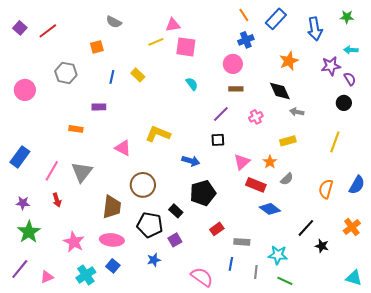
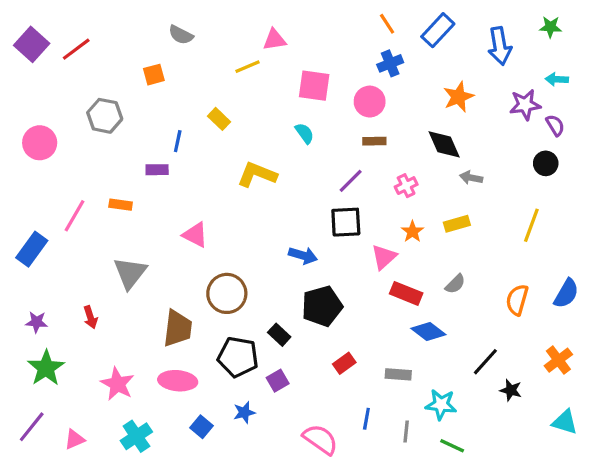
purple square: (20, 28) -> (32, 44), size x1.5
pink square: (186, 47) -> (314, 86), moved
blue line: (112, 77) -> (178, 141), moved
yellow L-shape: (158, 134) -> (257, 174), moved
black square: (218, 140) -> (346, 222), size x1.5
orange star: (270, 162) -> (412, 232), moved
pink line: (52, 171) -> (75, 216), moved
gray rectangle: (242, 242) -> (398, 374), moved
blue square: (113, 266) -> (201, 427), moved
cyan triangle: (354, 278) -> (565, 422), moved

